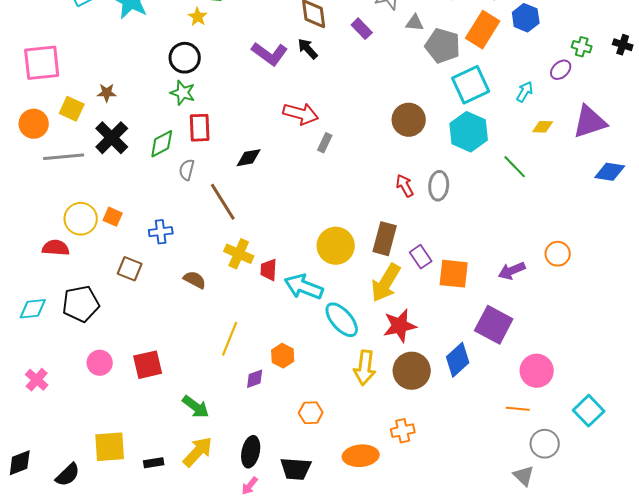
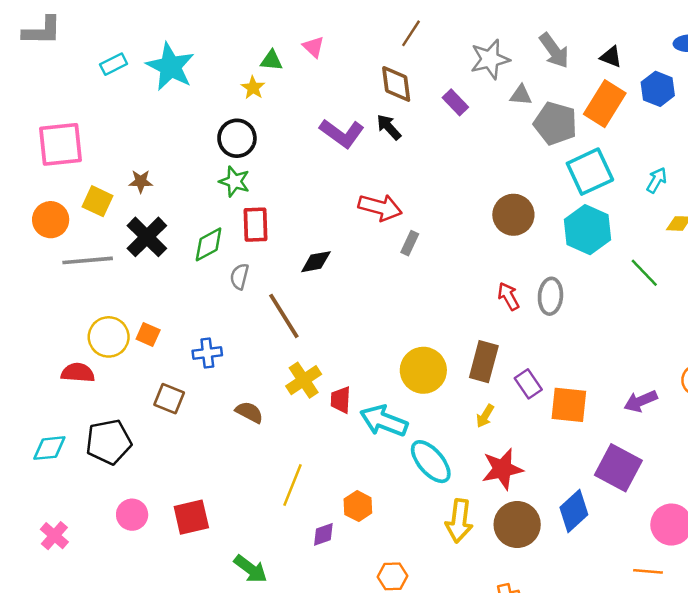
yellow cross: (239, 254) -> (304, 380), turned 32
yellow arrow: (386, 283) -> (485, 416), size x0.5

